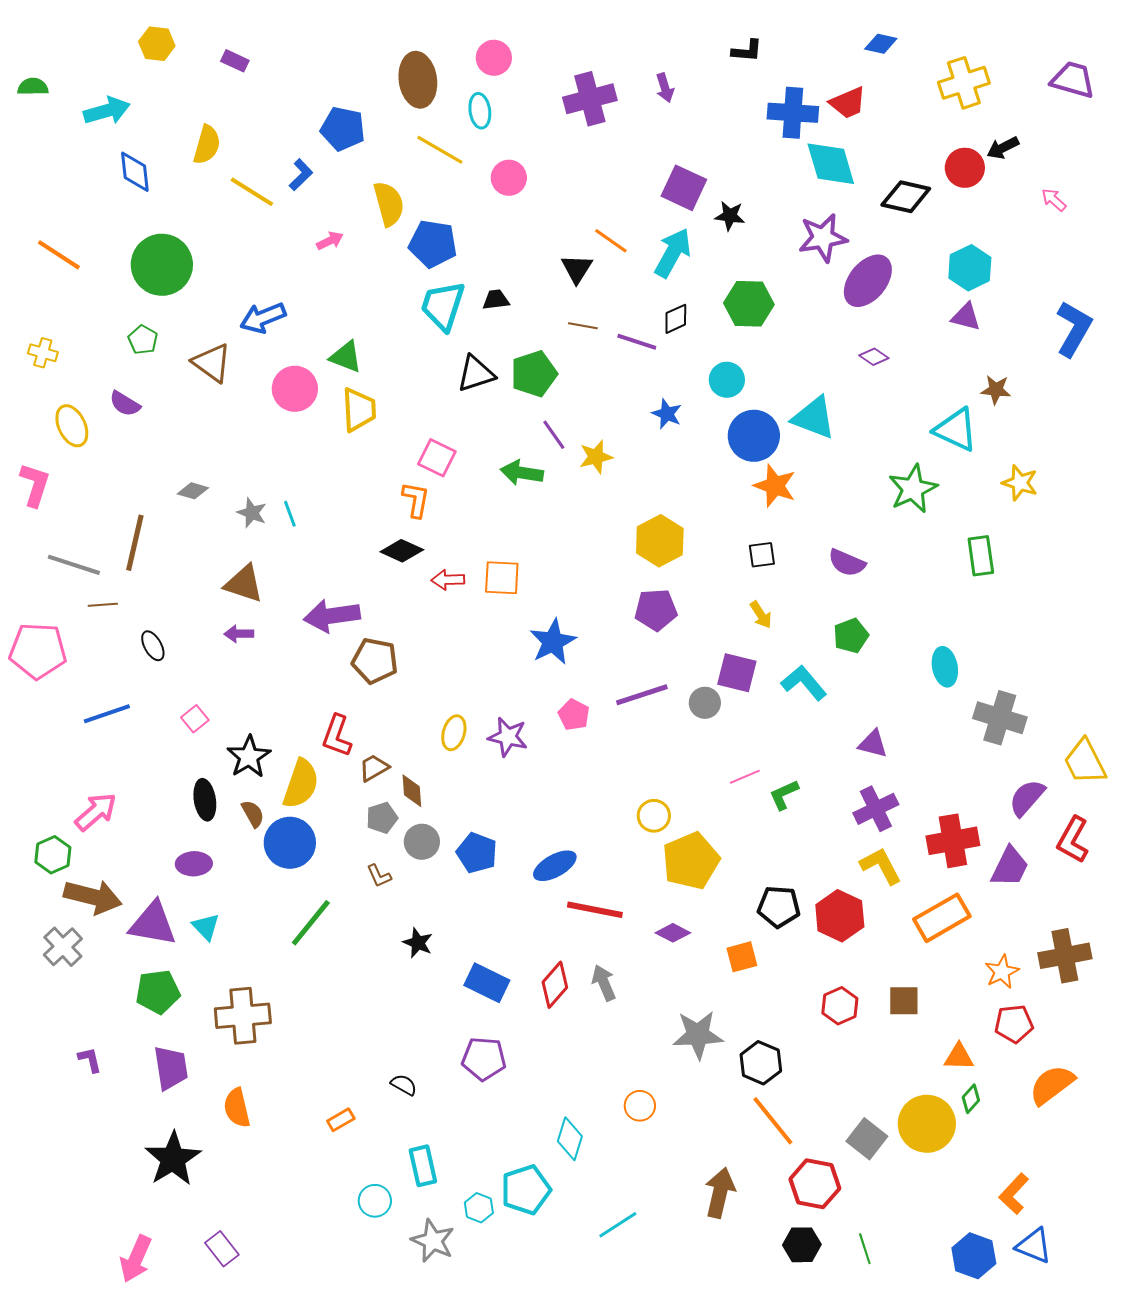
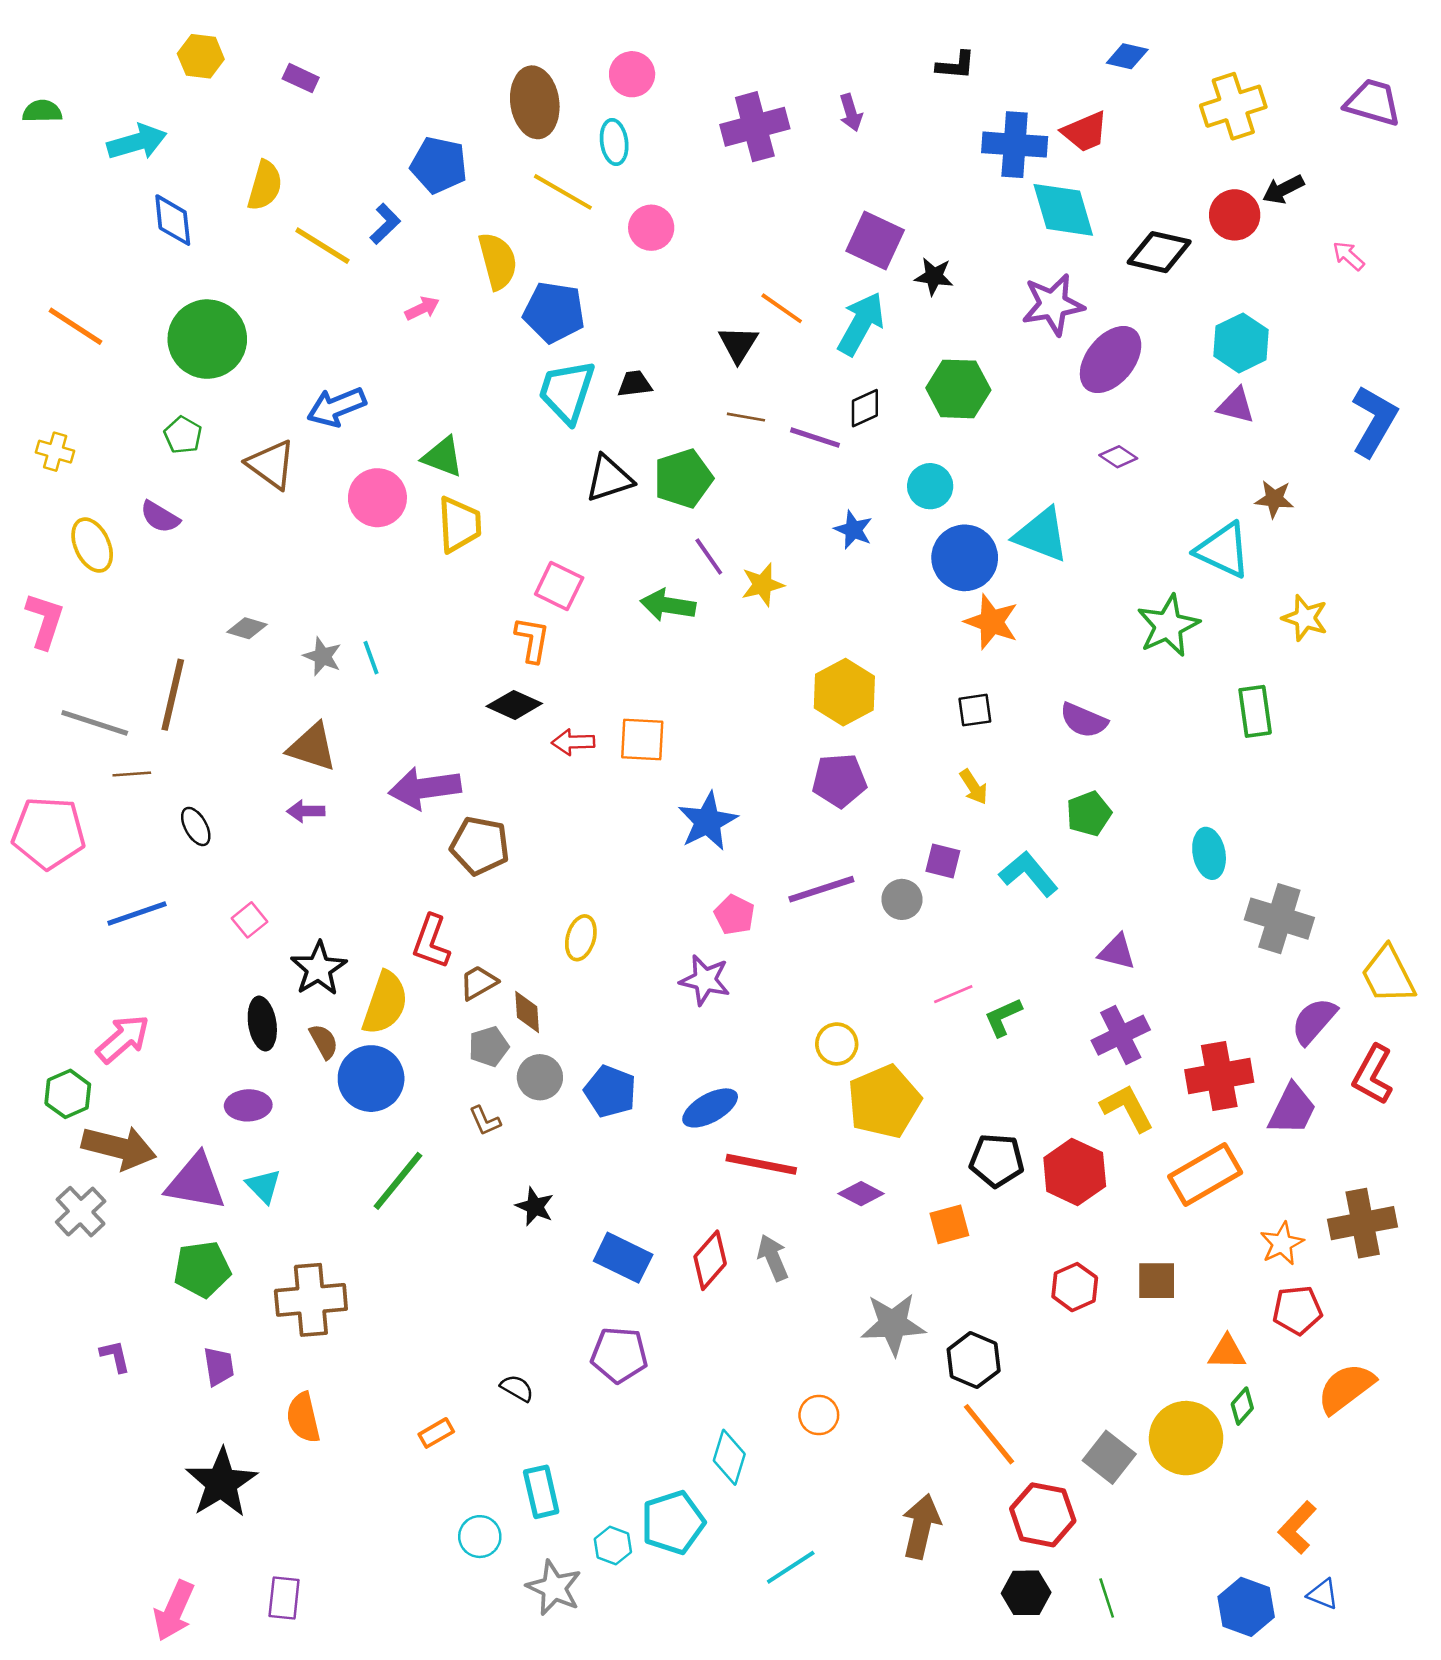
purple square: (737, 673) -> (943, 861), size x0.7
purple star: (508, 737) -> (705, 980), moved
purple trapezoid: (171, 1068) -> (219, 1366), size x0.7
blue triangle: (1034, 1246) -> (1323, 1594), size x0.7
purple rectangle: (222, 1249) -> (284, 1598), turned 44

